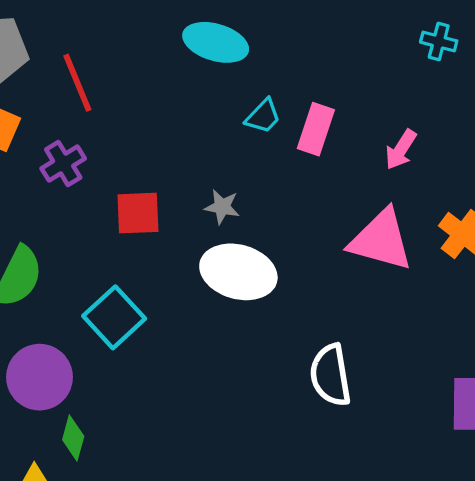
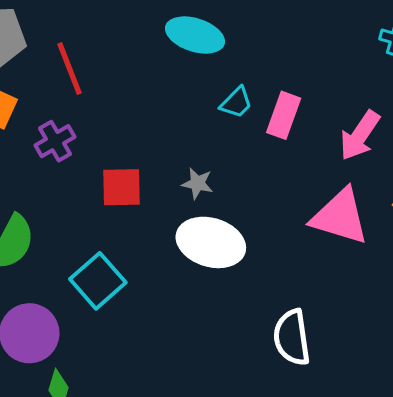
pink arrow: (401, 150) -> (360, 135), size x1.4

